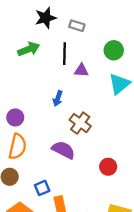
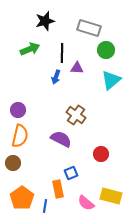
gray rectangle: (77, 26) -> (89, 28), moved, size x1.6
blue arrow: (58, 98) -> (56, 77), moved
blue square: (42, 188) -> (71, 173), moved

